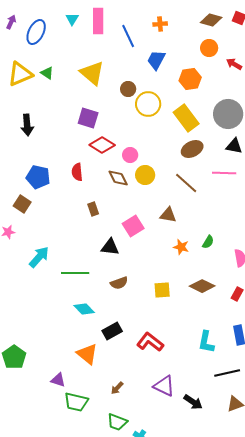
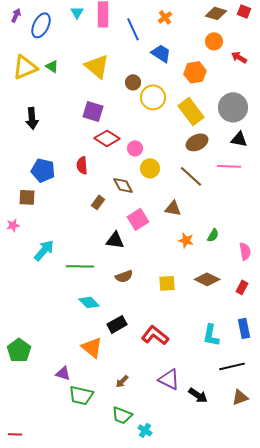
orange cross: (160, 24) -> (165, 17), turned -32
blue trapezoid: (156, 60) -> (161, 53), turned 95
brown diamond: (118, 178) -> (123, 185), moved
brown square: (22, 204) -> (27, 197), turned -30
brown rectangle: (93, 209) -> (98, 202), turned 56

